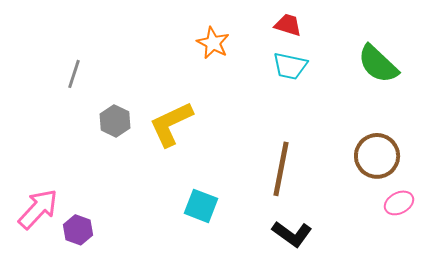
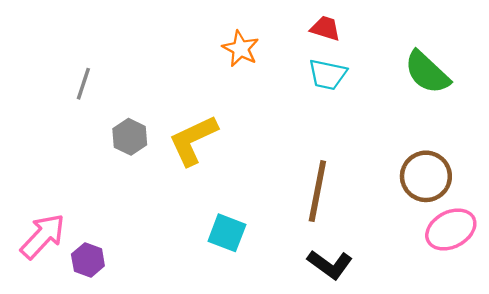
pink ellipse: (399, 203) -> (451, 229), size x1.5

